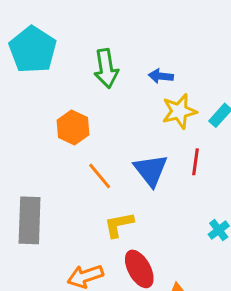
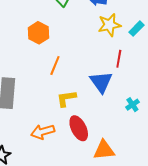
blue triangle: (151, 170) -> (101, 82), moved
orange line: (100, 176) -> (55, 66), turned 60

